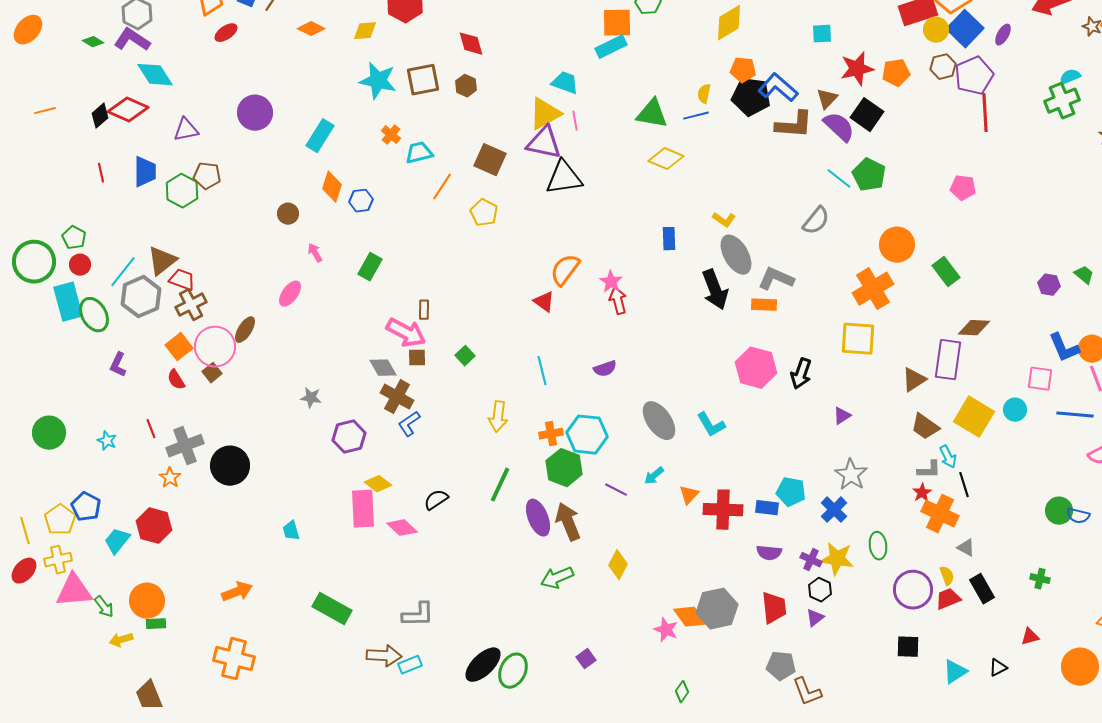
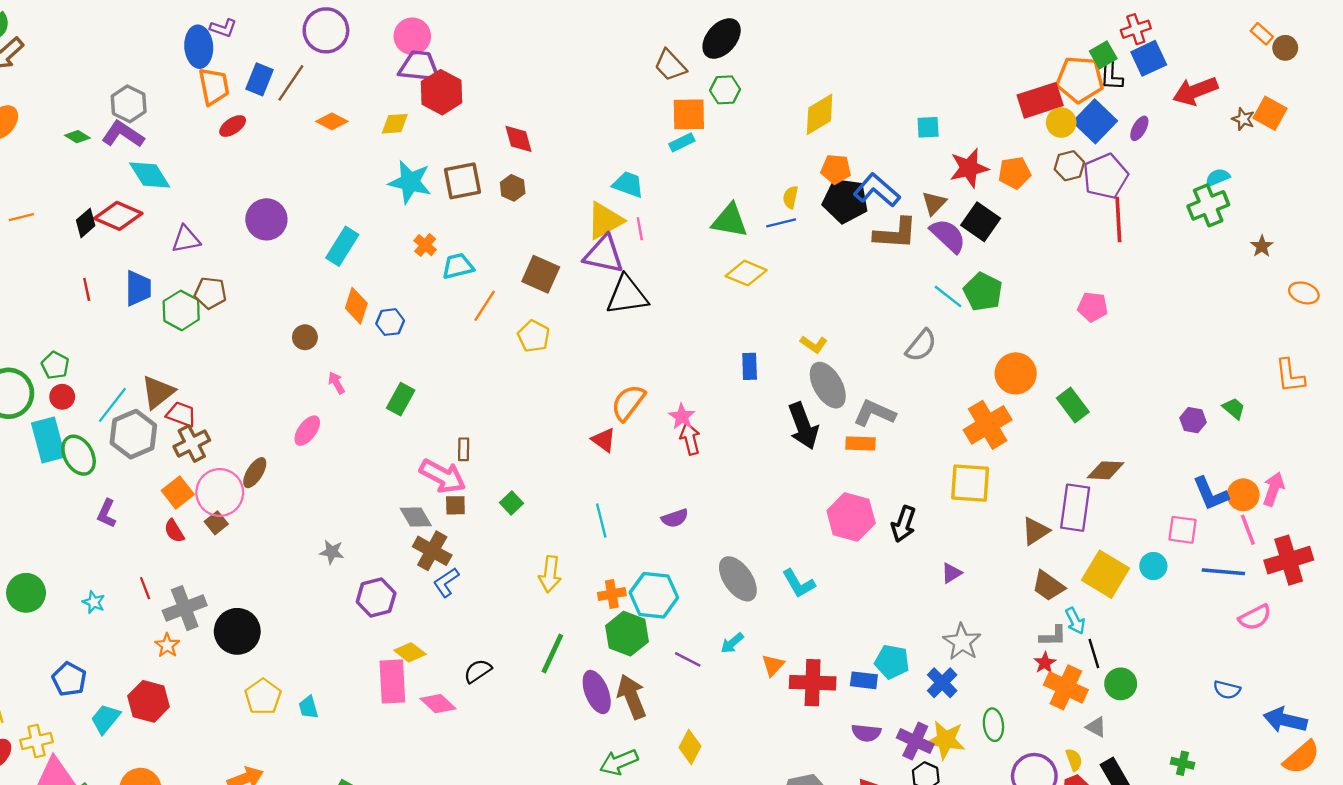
cyan rectangle: (611, 47) -> (682, 142), size x0.7
green circle: (1059, 511) -> (1121, 684), moved
yellow pentagon: (60, 520) -> (263, 697), moved
purple cross: (811, 560) -> (915, 741), size x1.4

